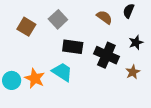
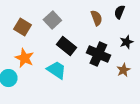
brown semicircle: (104, 17) -> (96, 18), turned 35
black rectangle: (73, 47) -> (66, 46), turned 30
orange star: (35, 78) -> (24, 58), moved

